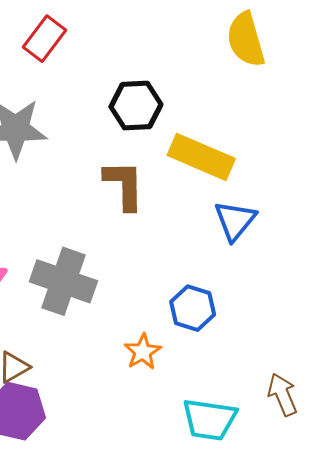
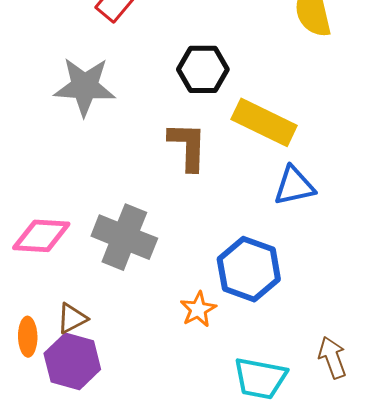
blue triangle: (235, 221) -> (294, 186), turned 36
blue hexagon: (193, 308) -> (249, 269), size x1.4

